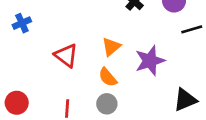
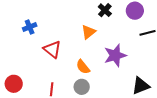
blue cross: (22, 23) -> (30, 27), moved
orange triangle: (111, 47) -> (89, 32), moved

